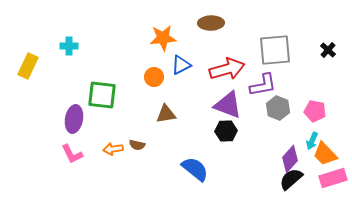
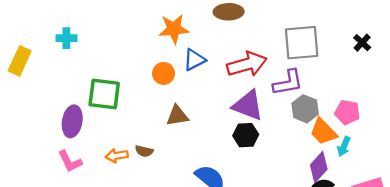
orange trapezoid: (325, 154) -> (323, 132), moved

